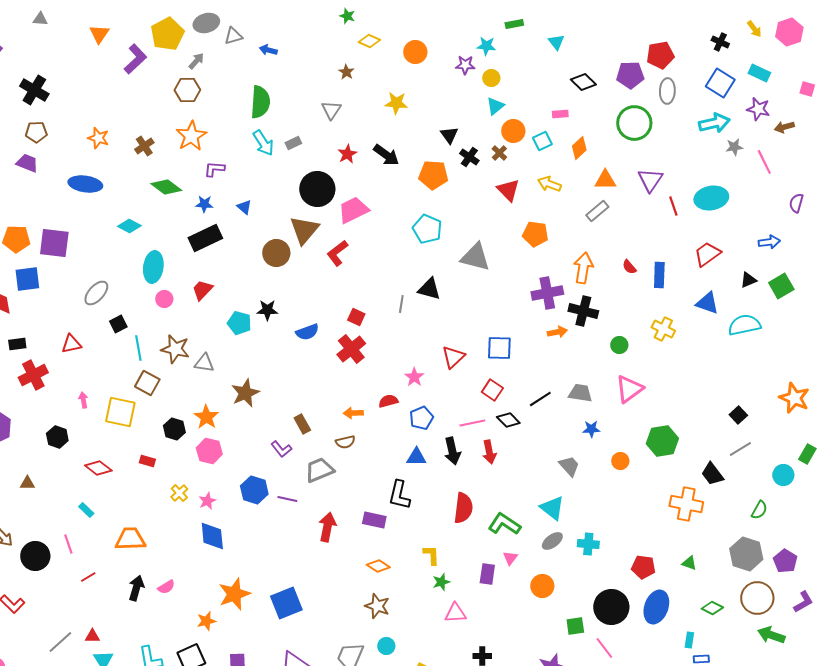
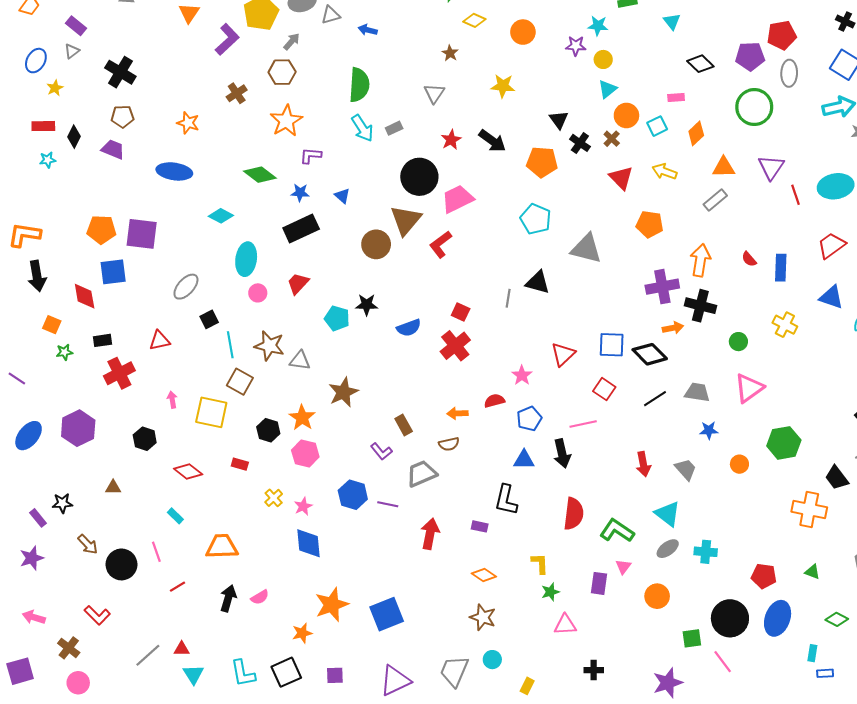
brown cross: (144, 146) -> (237, 93), moved
black diamond: (508, 420) -> (650, 354), moved, size x1.4
red arrow: (489, 452) -> (643, 464), moved
purple rectangle: (374, 520) -> (480, 526), size x0.7

